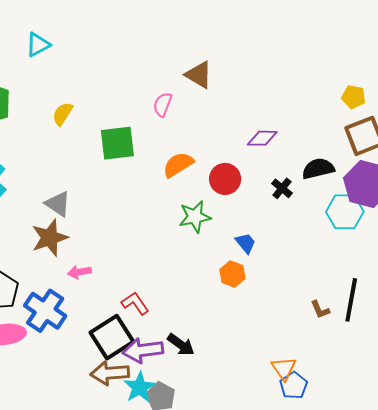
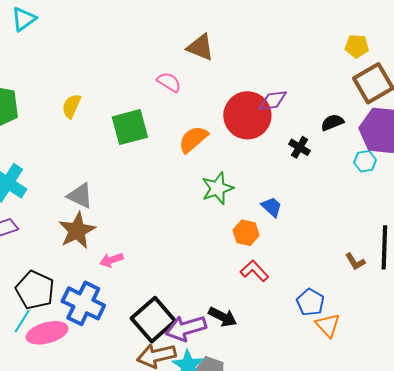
cyan triangle: (38, 45) -> (24, 19), moved
pink semicircle: (163, 105) -> (169, 82), turned 110
black semicircle: (318, 169) -> (332, 122), size x0.7
red circle: (225, 179) -> (247, 115), moved, size x1.5
cyan hexagon: (345, 212) -> (365, 161), size x0.6
orange hexagon: (232, 274) -> (246, 233), moved
red L-shape: (135, 303) -> (254, 271), moved
blue pentagon: (294, 385) -> (310, 302), moved

